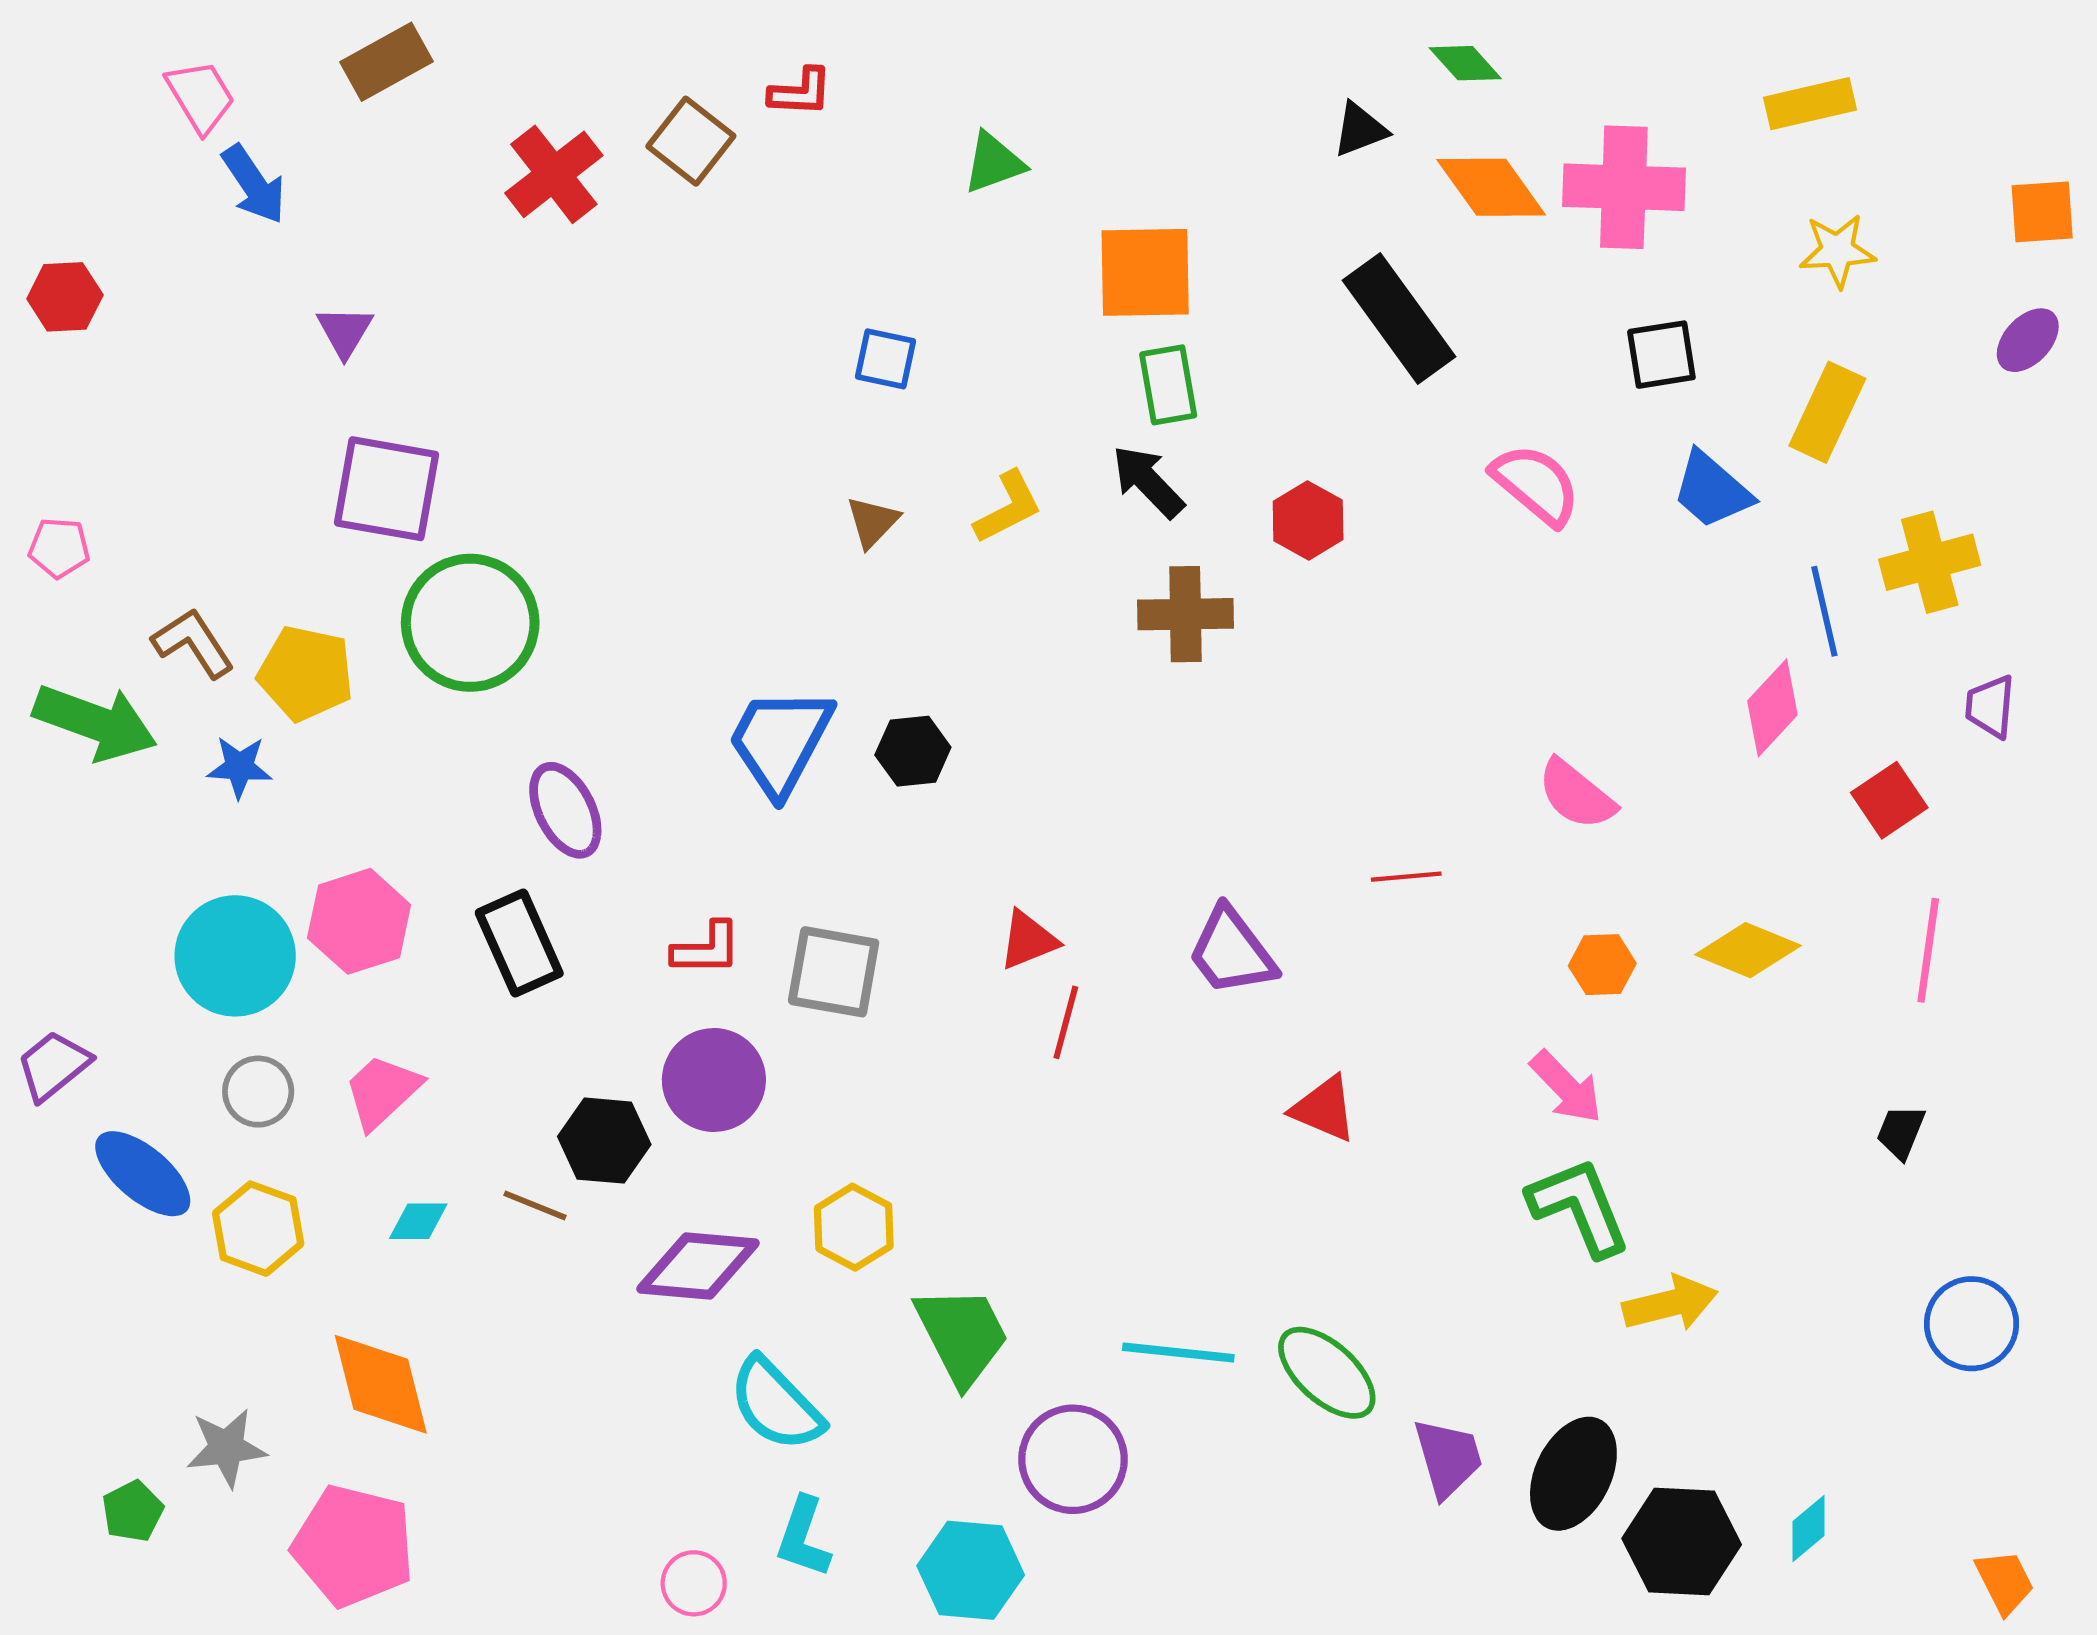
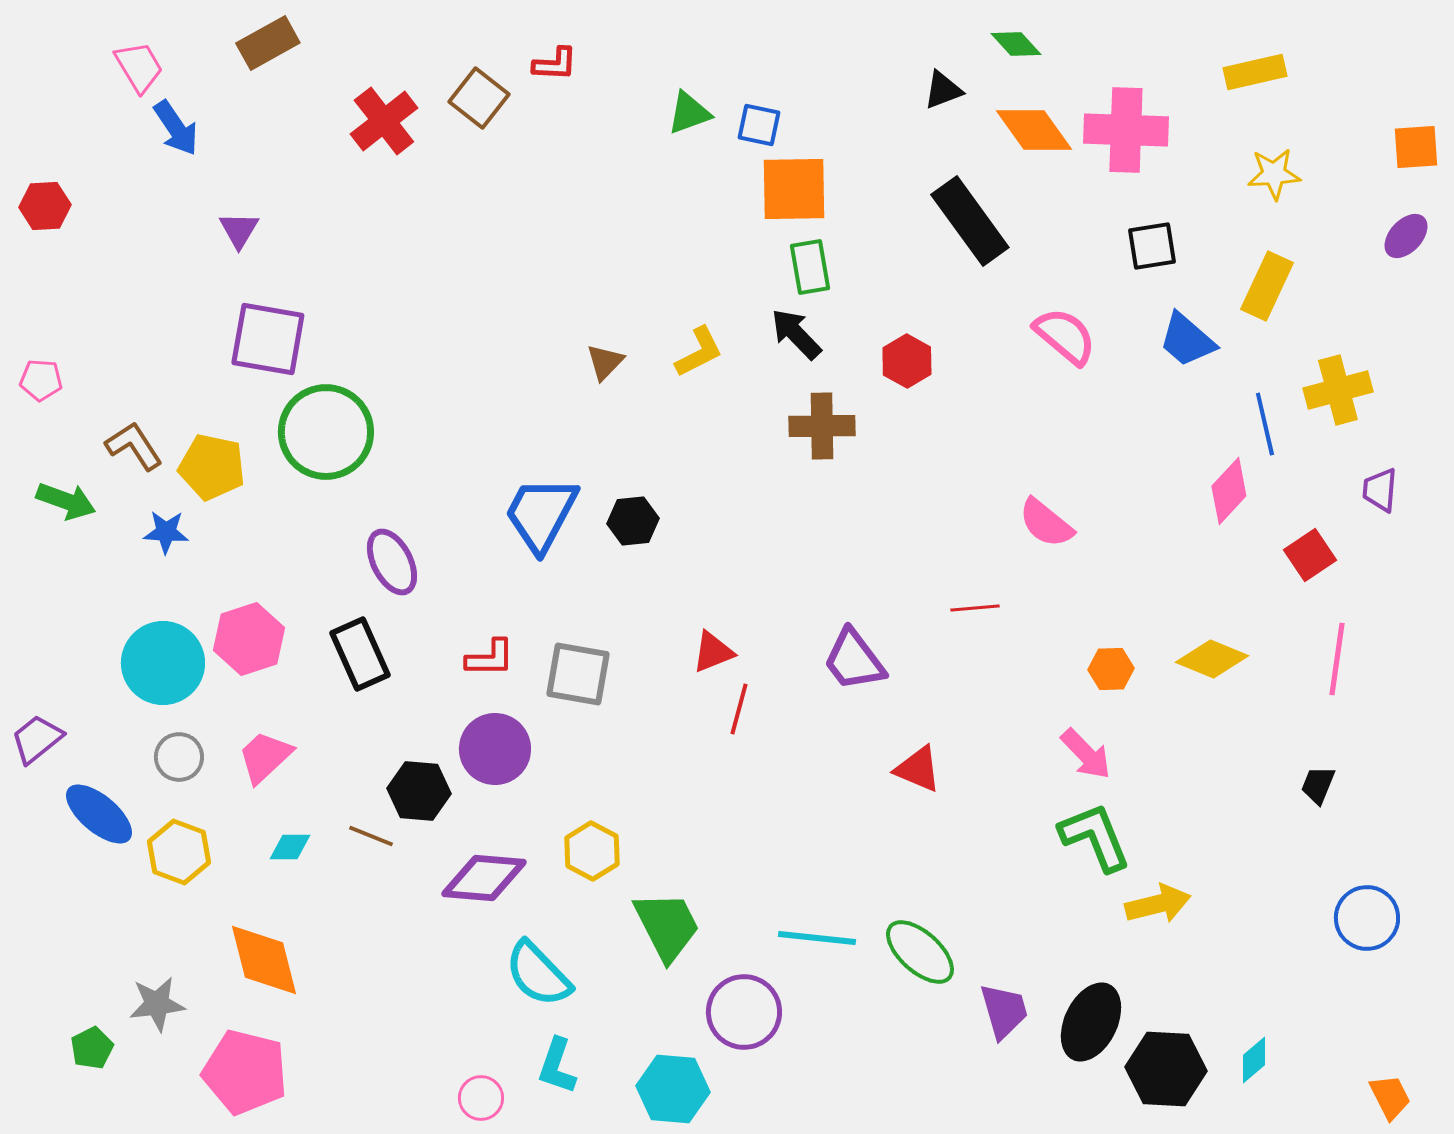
blue square: (886, 359) -> (759, 125), moved
green arrow: (95, 722) -> (66, 501), size x0.7
pink semicircle: (1576, 794) -> (1046, 523), moved

